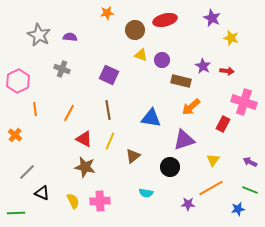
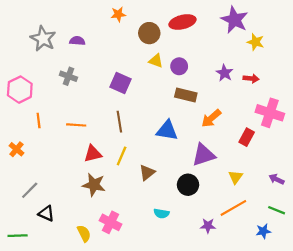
purple star: (212, 18) -> (234, 20), size x1.4
brown rectangle: (181, 81) -> (186, 95), moved
orange line: (69, 113) -> (76, 125), turned 66
red triangle: (84, 139) -> (93, 154), turned -42
yellow semicircle: (73, 201) -> (84, 233), moved
pink cross: (100, 201) -> (111, 222), turned 30

